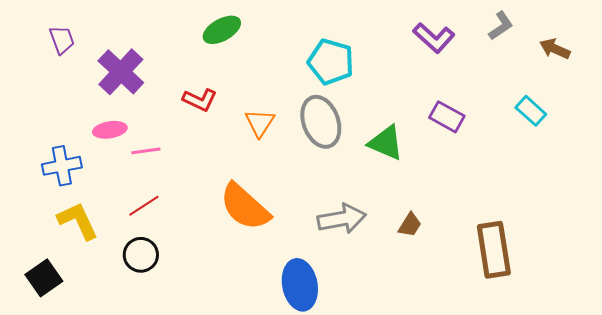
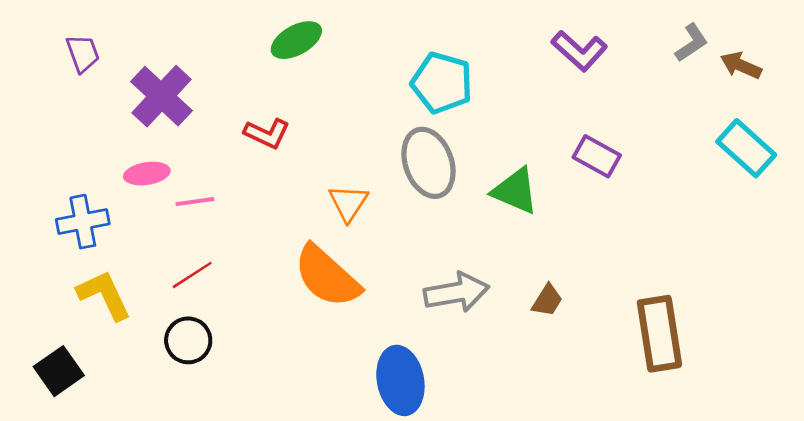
gray L-shape: (501, 26) -> (691, 43), moved
cyan rectangle: (531, 111) -> (746, 148), moved, size x1.4
orange triangle: (260, 123) -> (348, 203), moved

